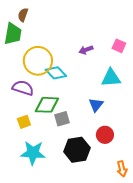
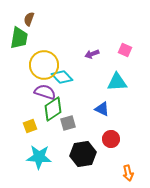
purple semicircle: (23, 88) -> (45, 92), moved
green diamond: (47, 105) -> (53, 109), turned -35
blue triangle: (96, 105) -> (102, 109), turned -42

